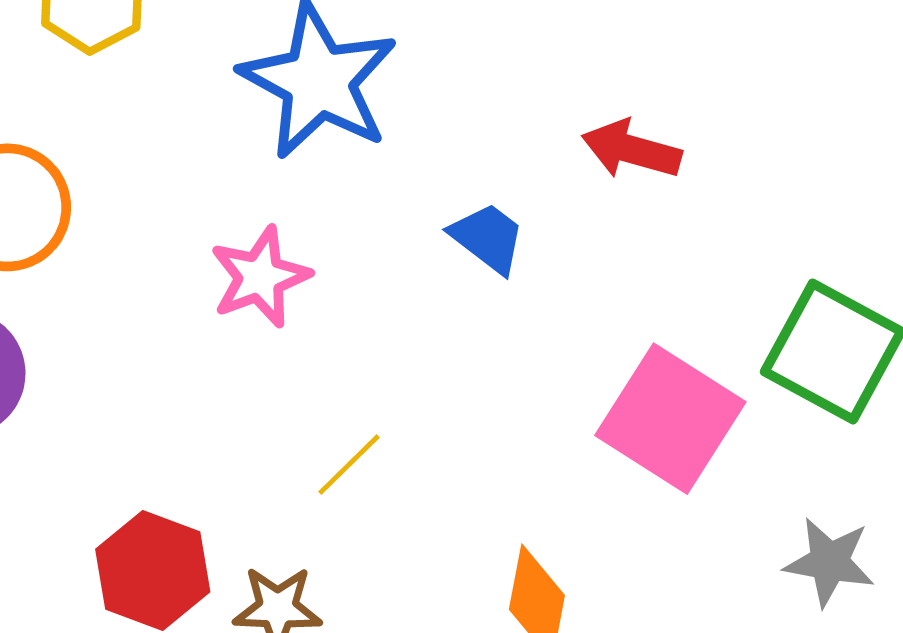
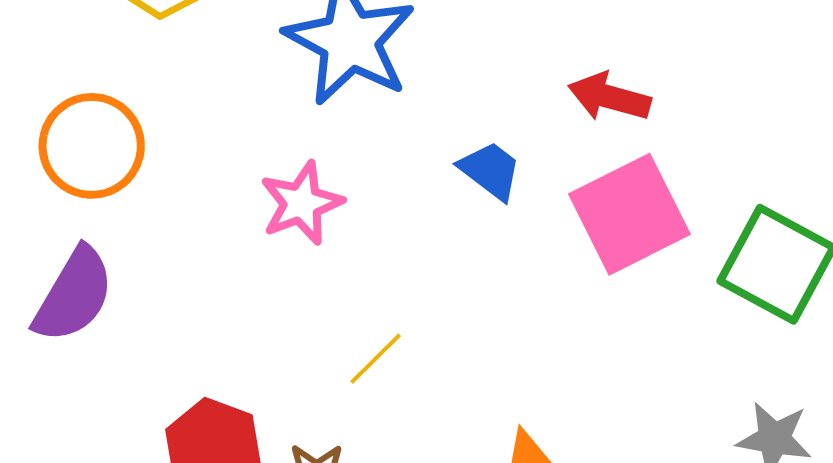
pink square: (670, 419) -> (629, 214), moved, turned 31

